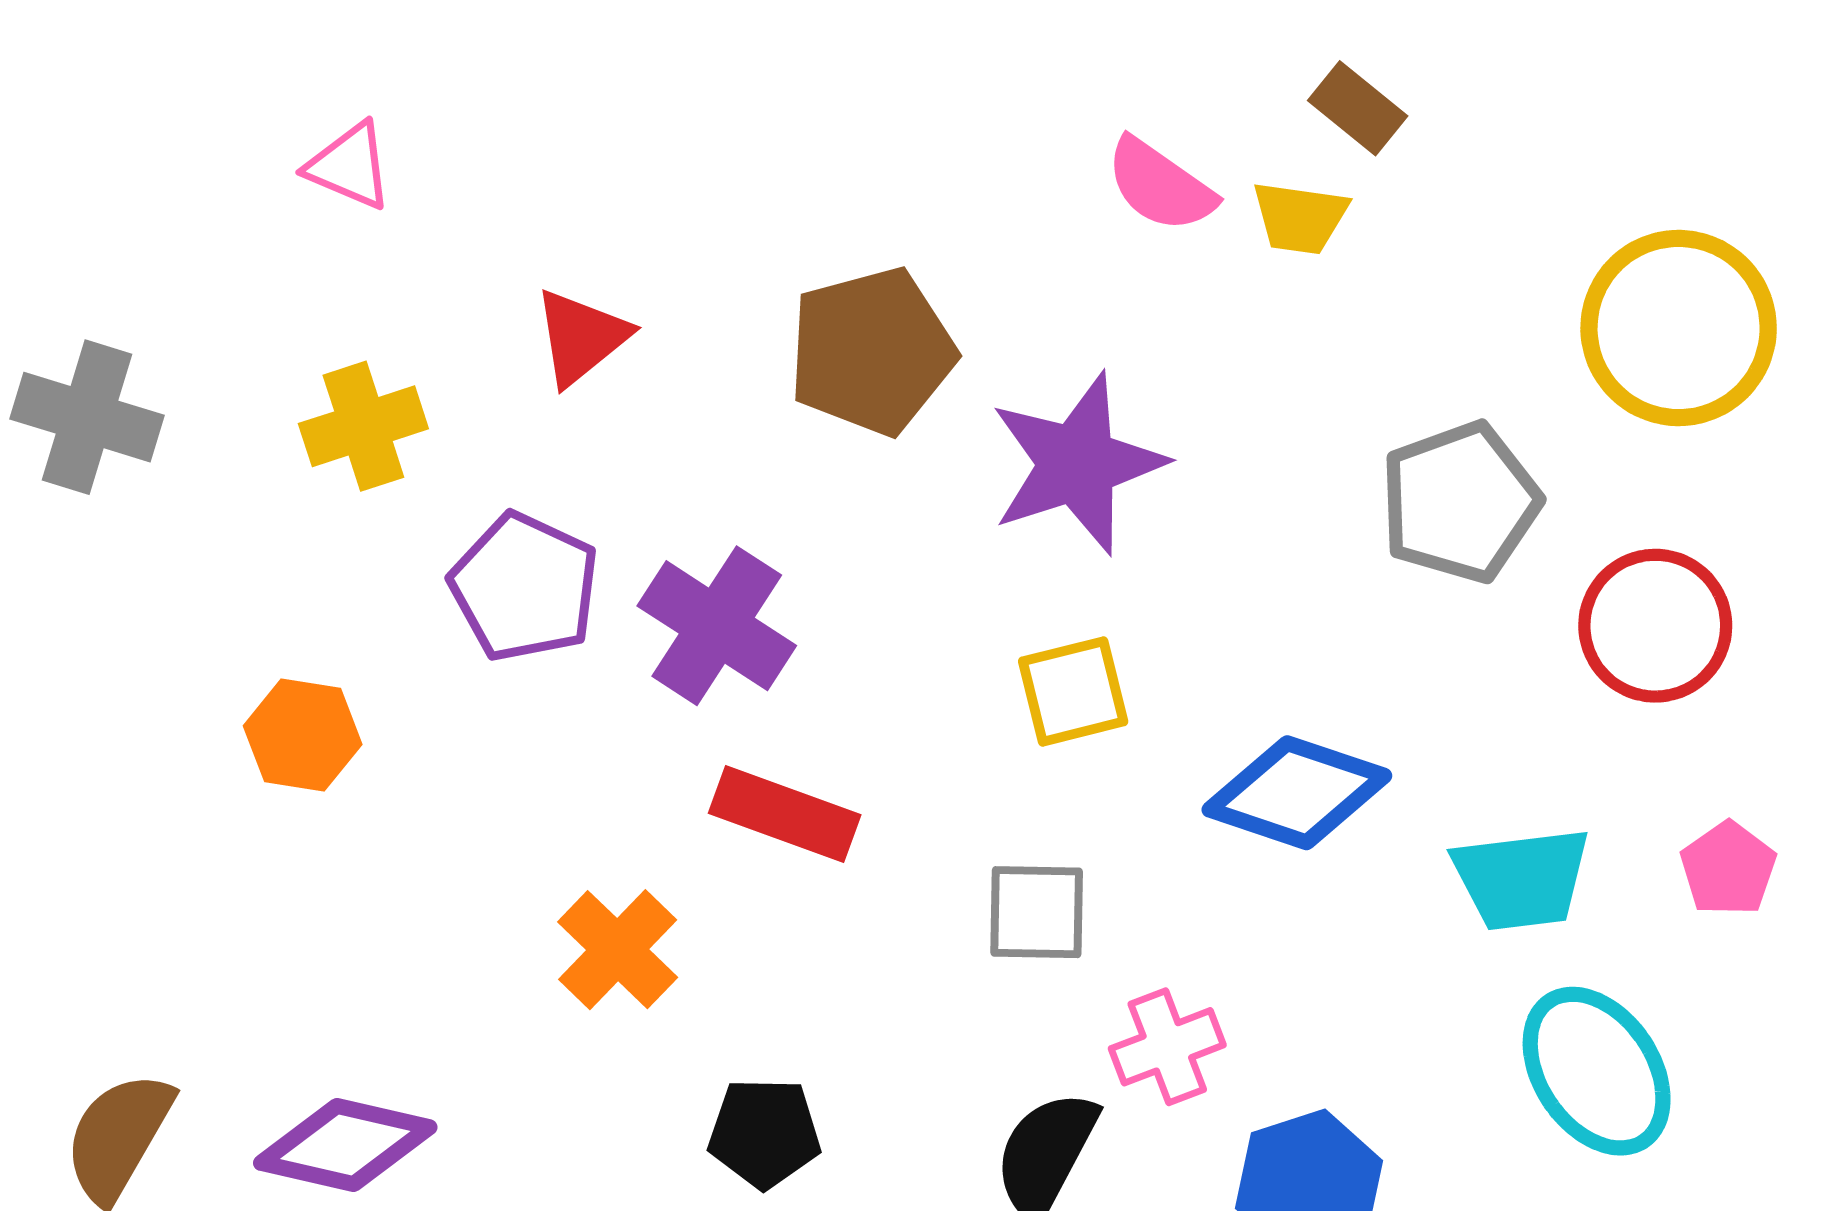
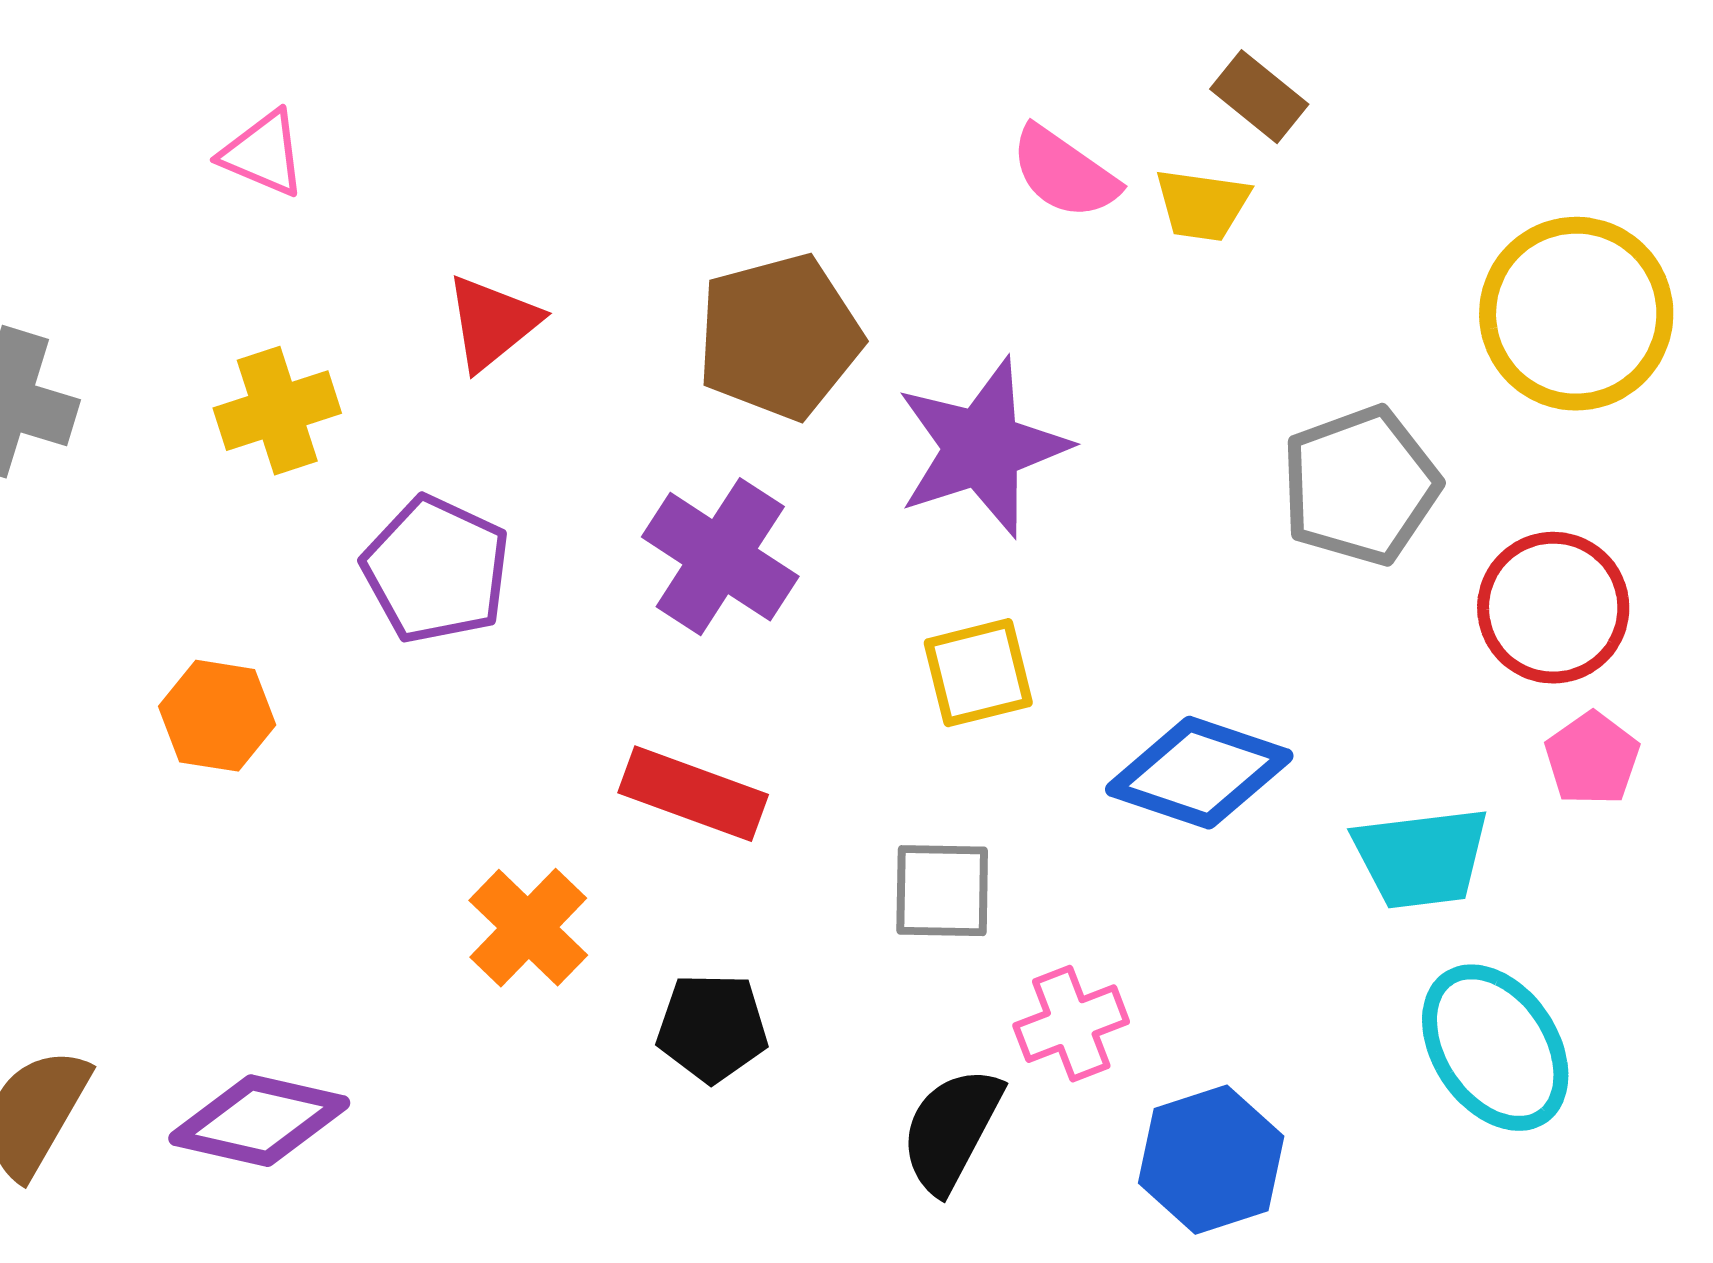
purple cross: (717, 626) -> (720, 557), moved
pink pentagon: (1728, 869) -> (1592, 759), moved
black pentagon: (764, 1133) -> (712, 1028), moved

